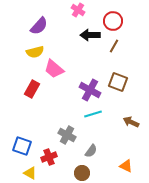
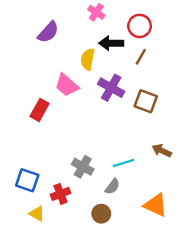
yellow semicircle: (35, 52) -> (88, 59), moved, turned 114
purple cross: (90, 90) -> (111, 88), moved
cyan line: (93, 114) -> (123, 163), moved
orange triangle: (126, 166) -> (156, 205), size x1.5

